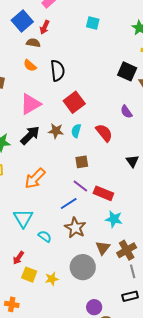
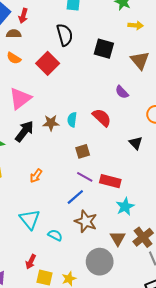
black semicircle: (58, 71) -> (65, 35), moved
black square: (127, 71) -> (104, 49), moved
red square: (74, 102) -> (48, 63), moved
orange arrow: (35, 178) -> (36, 176), size x0.6
cyan star: (114, 219) -> (125, 207), turned -30

